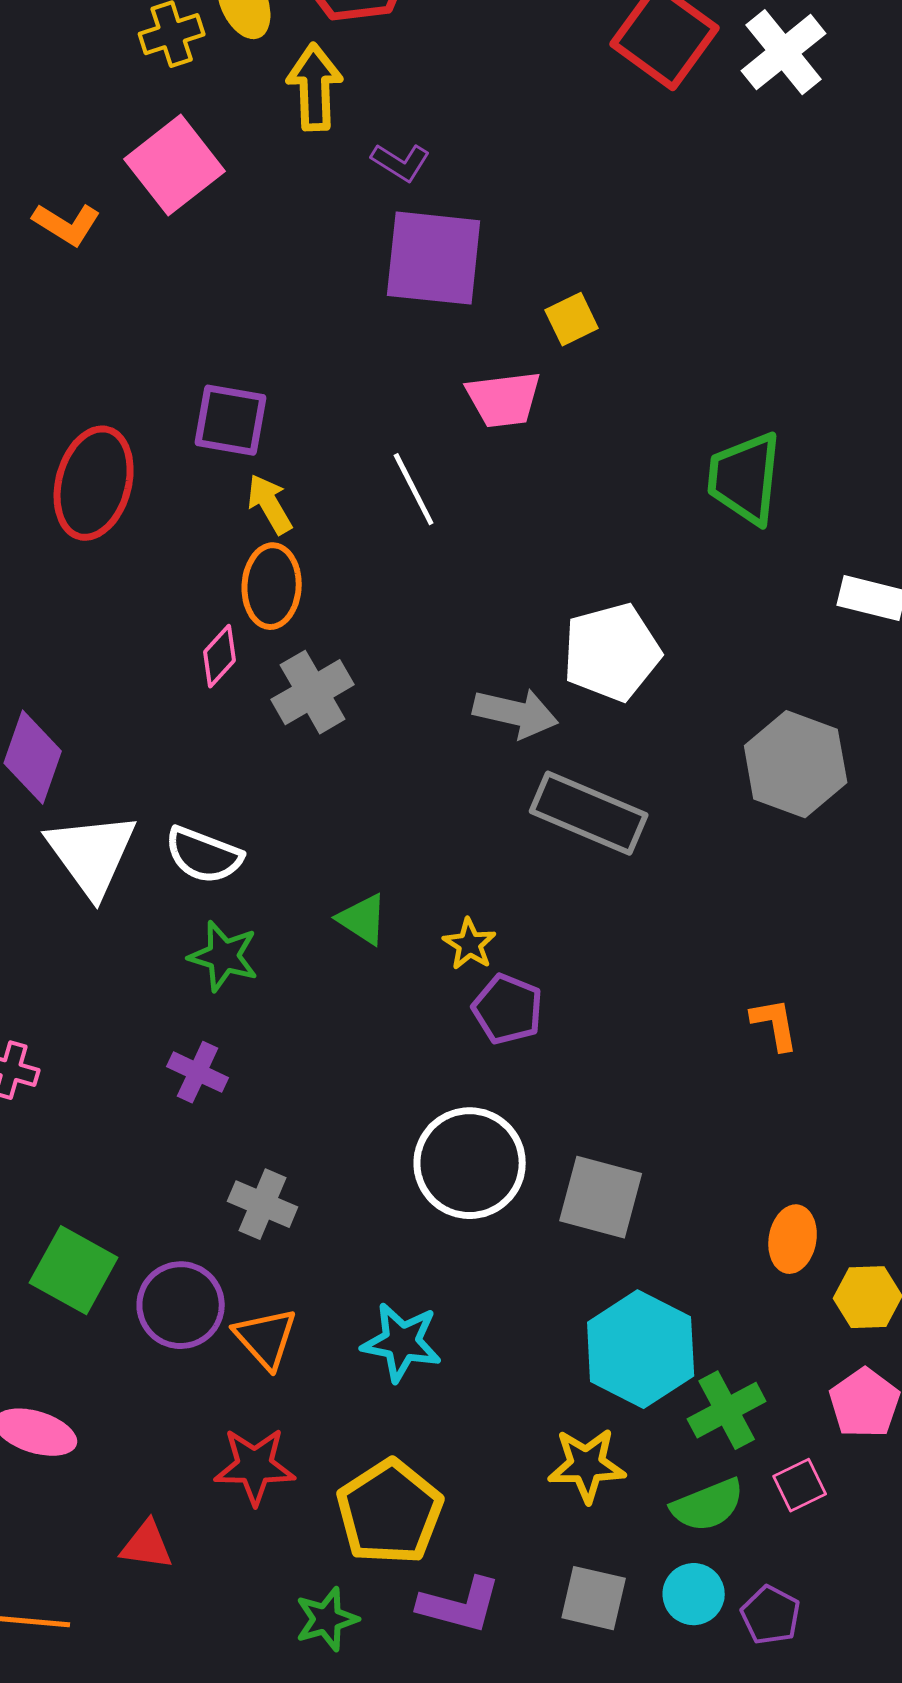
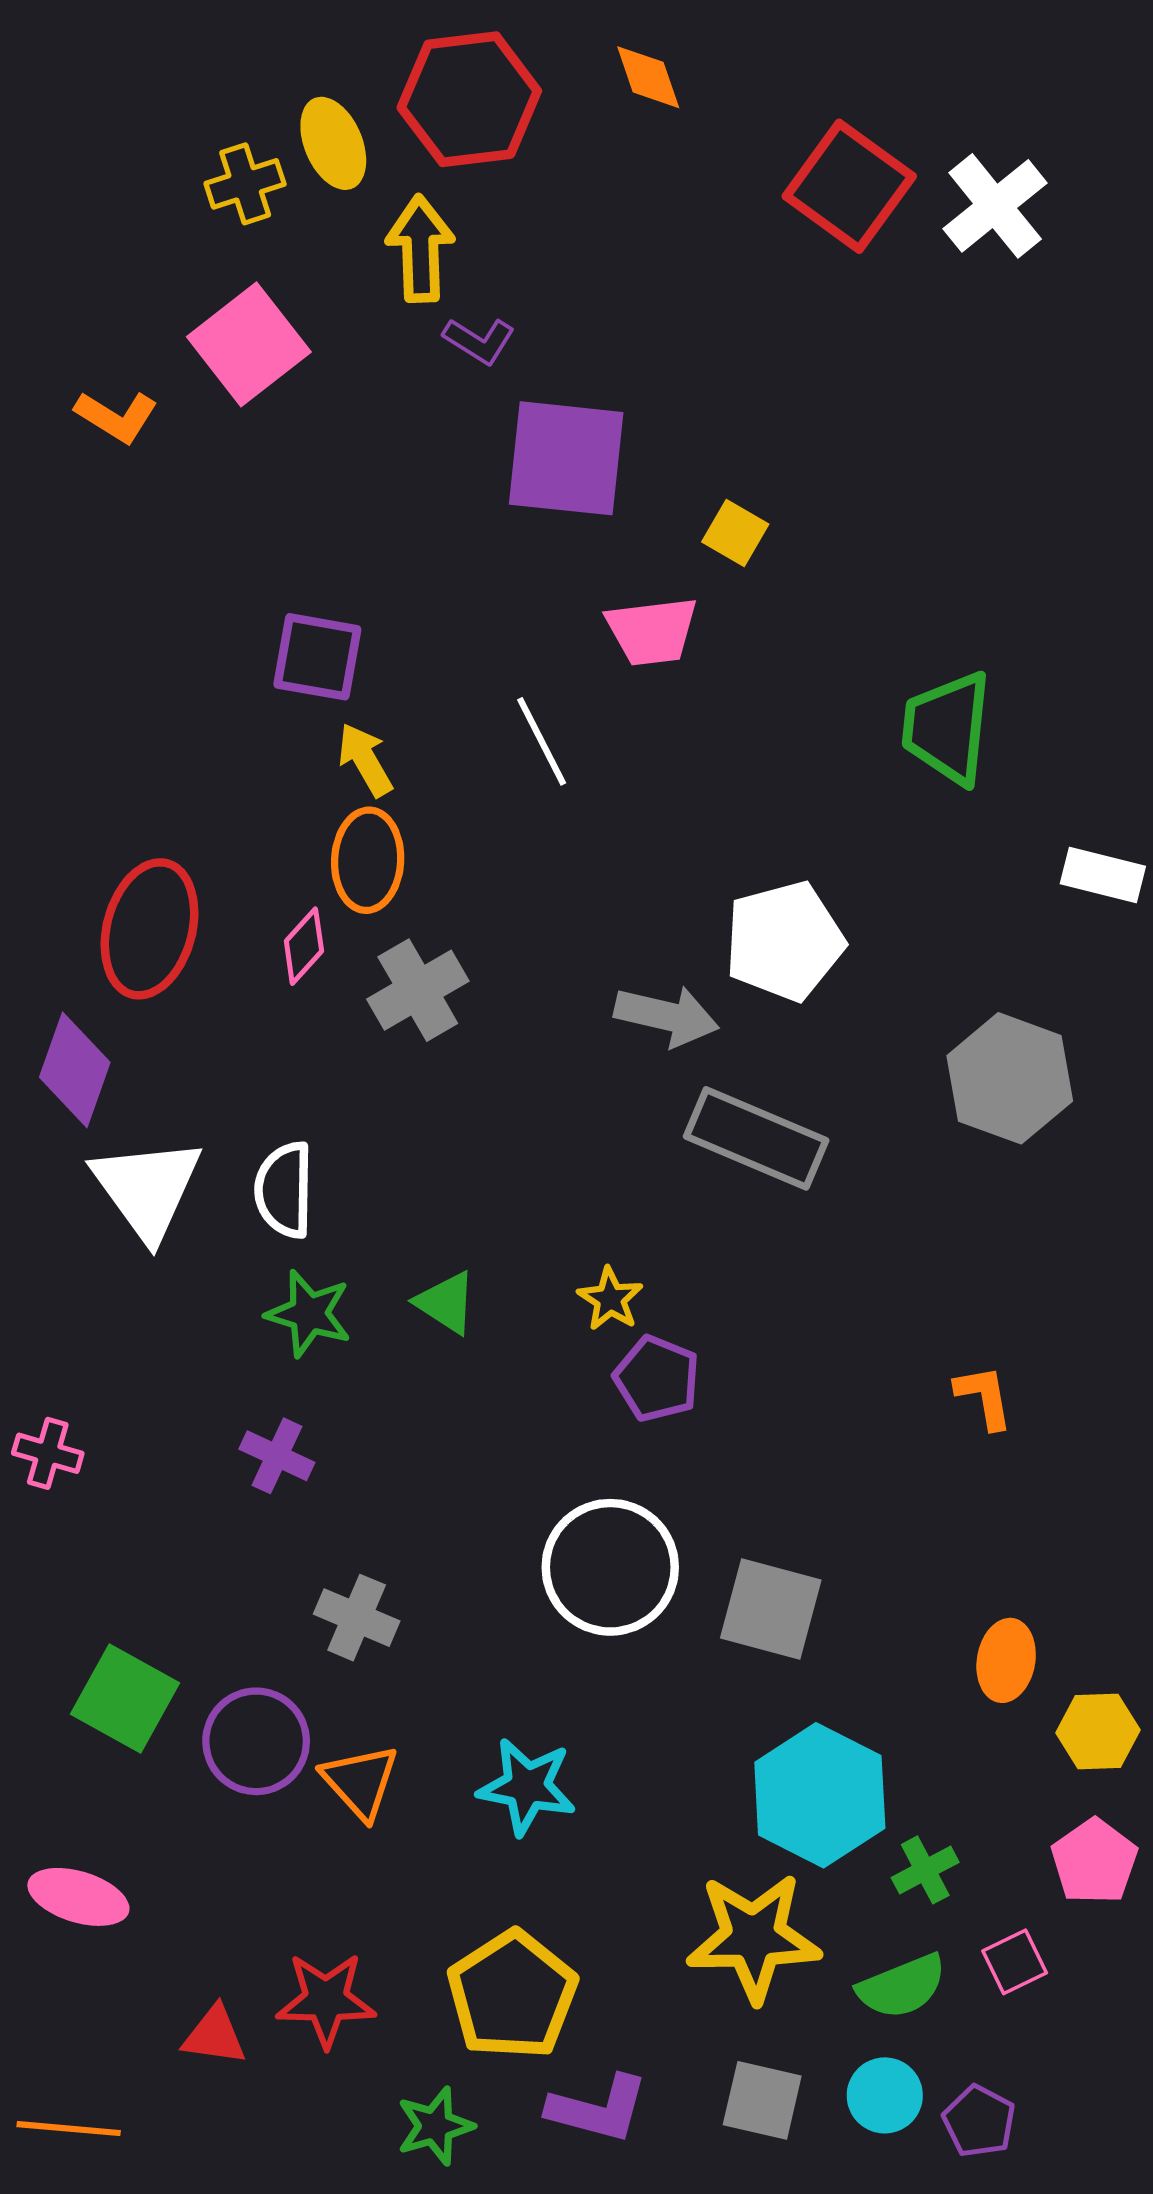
purple L-shape: (401, 162) -> (479, 341), moved
yellow square: (572, 319) -> (735, 533), turned -34
red ellipse: (94, 483) -> (149, 929), moved
white semicircle: (204, 855) -> (284, 1190), turned 70
green triangle: (363, 919) -> (446, 1303), moved
green cross: (727, 1410) -> (925, 1870), size x0.7
yellow star: (587, 1465) -> (754, 1937), size x1.4
red star: (255, 1466) -> (326, 2000), moved

